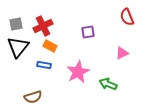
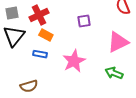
pink triangle: (122, 53) -> (118, 42), size x1.6
green arrow: (108, 84) -> (114, 73), moved

